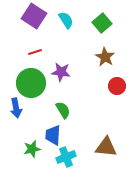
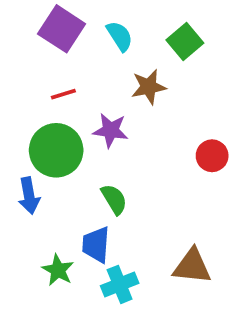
brown star: (105, 57) -> (149, 87), moved, turned 30
green star: (32, 149) -> (58, 270), turned -30

